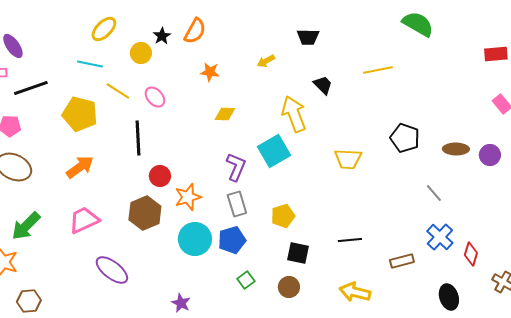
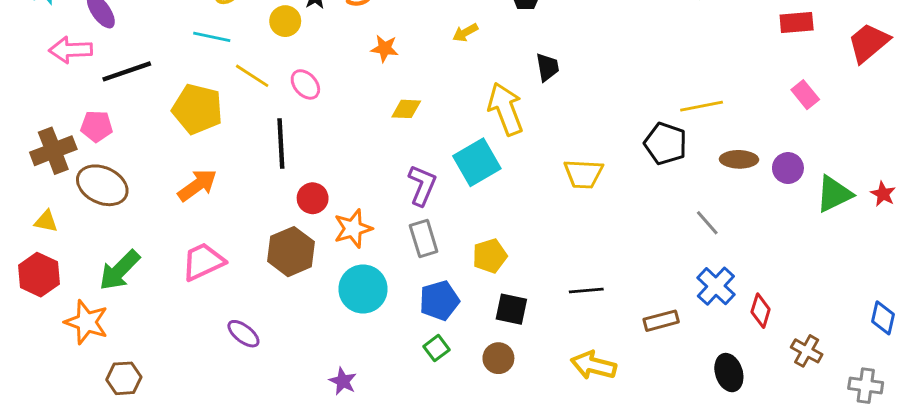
yellow line: (378, 70) -> (702, 106), moved
black trapezoid: (323, 85) -> (547, 67), turned 35
blue pentagon: (232, 240) -> (439, 301), moved
purple ellipse: (112, 270) -> (243, 334), size x0.7

